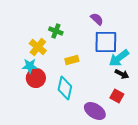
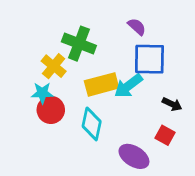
green cross: (56, 31) -> (79, 44), size x1.6
cyan arrow: (119, 58) -> (128, 86), moved
yellow rectangle: (72, 60) -> (102, 84), size x1.6

